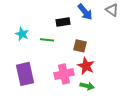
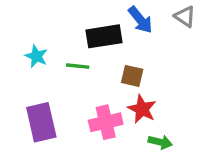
black rectangle: (63, 22) -> (104, 36), size x1.5
green arrow: (87, 86) -> (160, 142), moved

